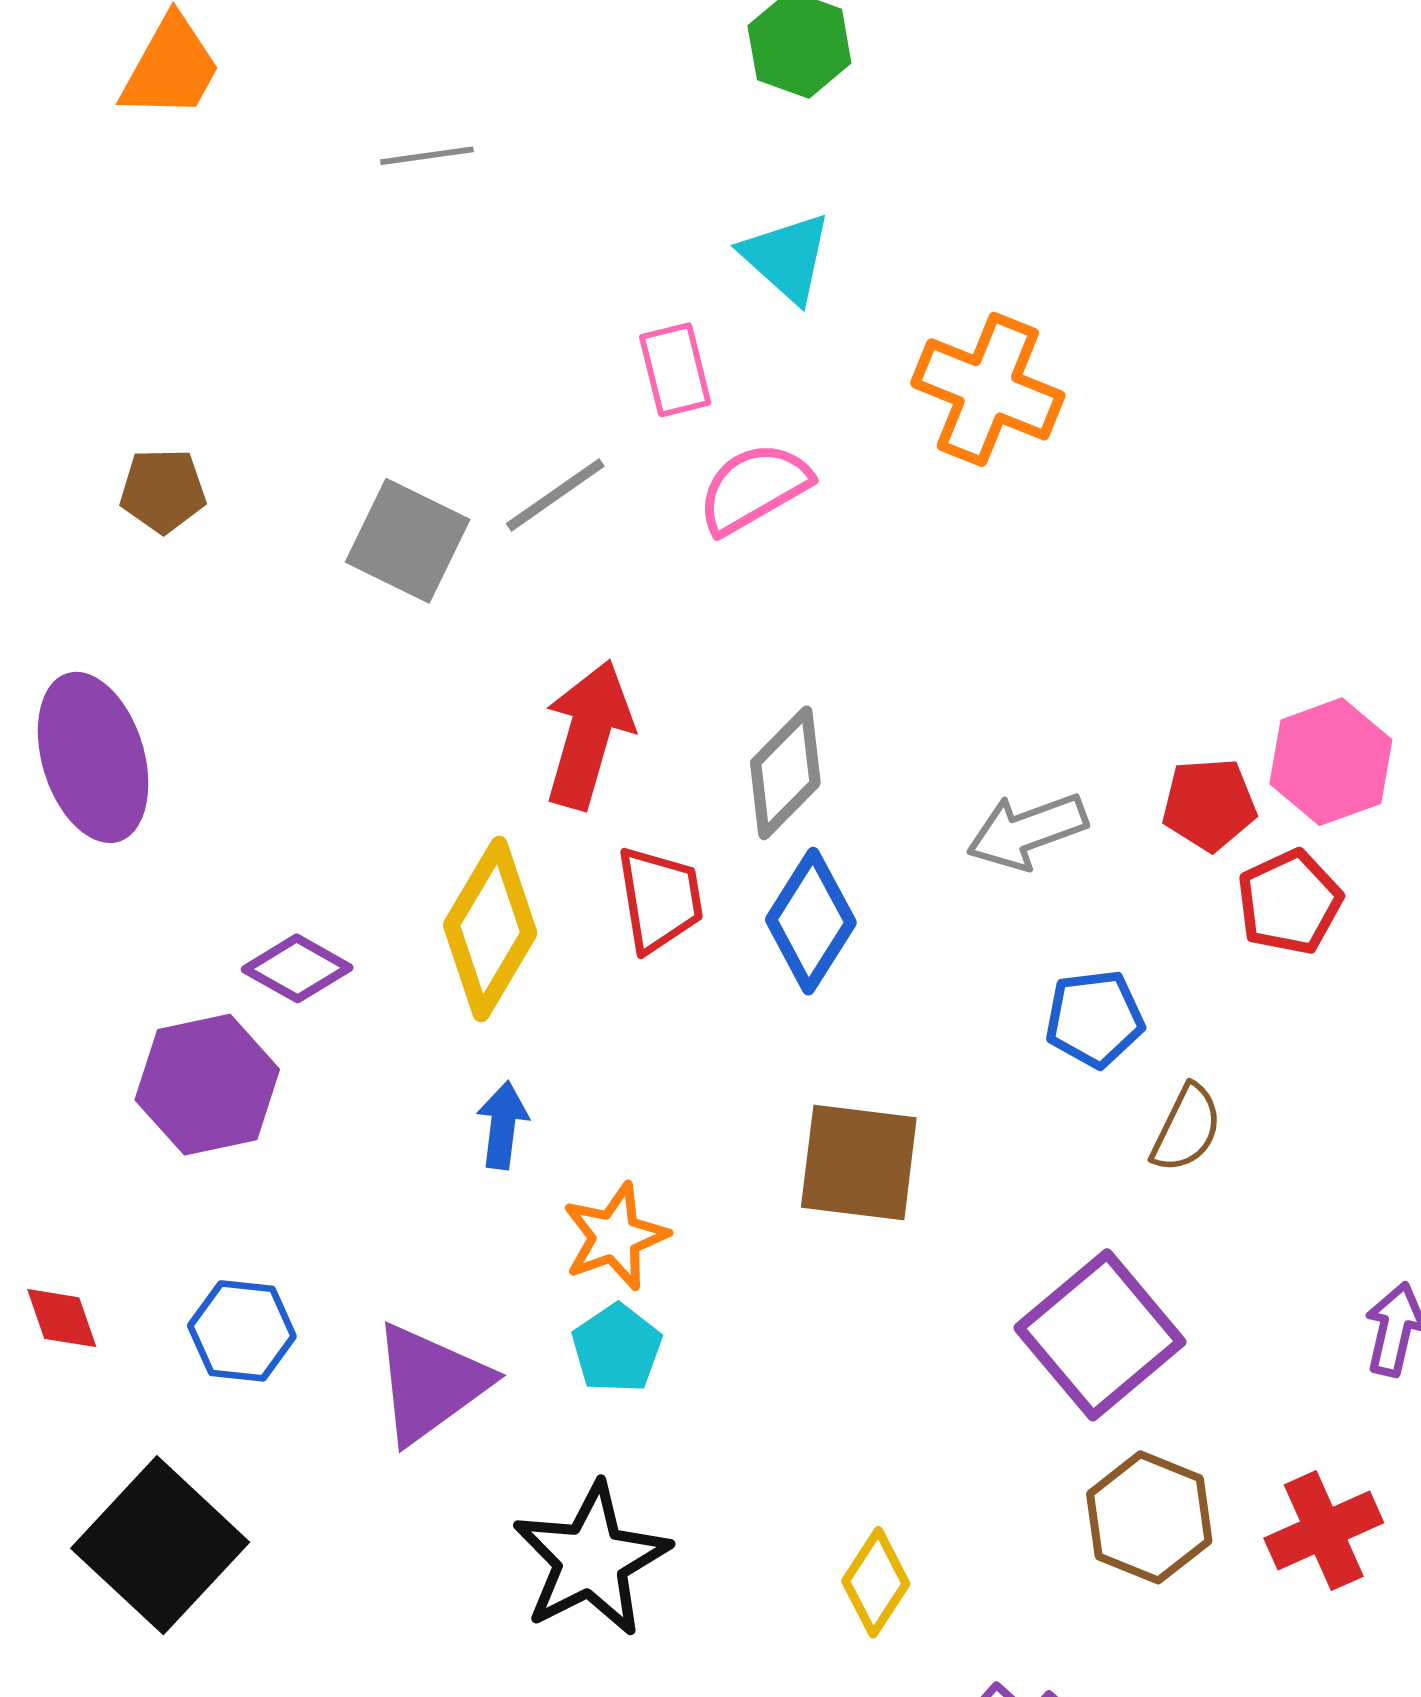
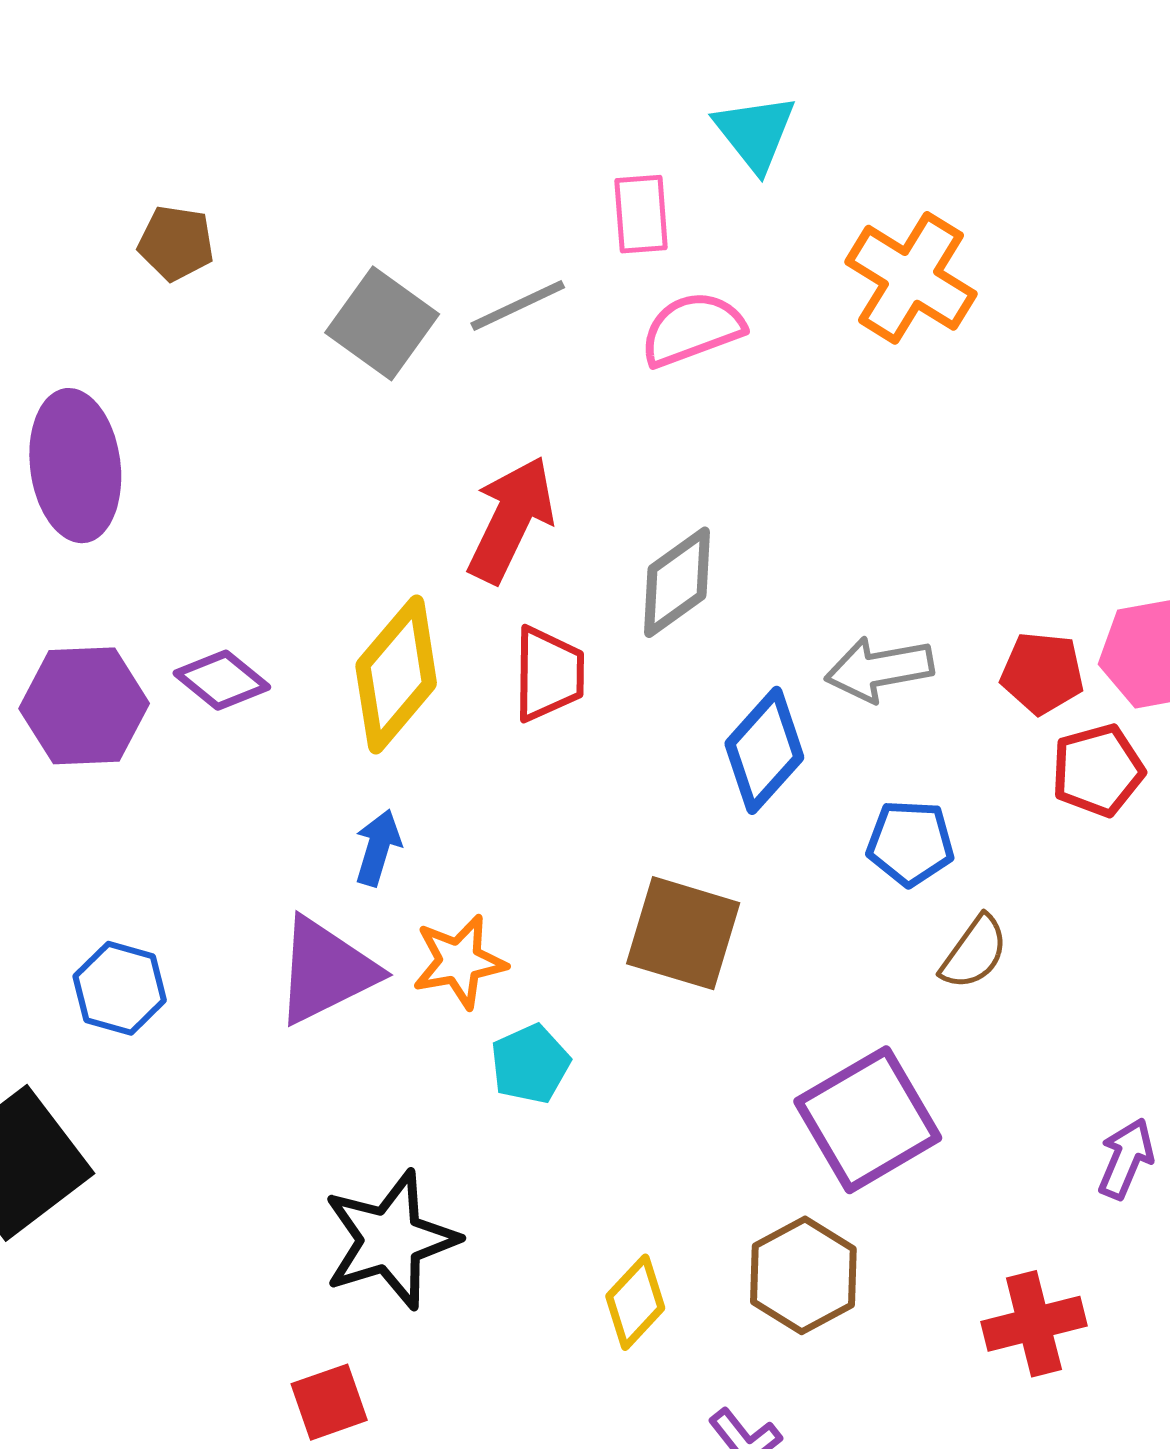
blue diamond: (811, 921) -> (764, 750), moved
purple hexagon: (207, 1085) -> (84, 706), moved
cyan pentagon: (617, 1348) -> (530, 1064), moved
purple triangle: (430, 1383) -> (326, 971), moved
brown hexagon: (1149, 1517) -> (803, 1275), moved

